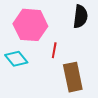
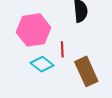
cyan diamond: (16, 59) -> (42, 64), moved

